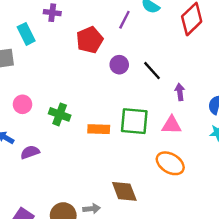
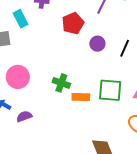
black line: (152, 71) -> (125, 48), turned 66
pink circle: (22, 104) -> (18, 77), size x1.5
green cross: (60, 114) -> (61, 83), moved

